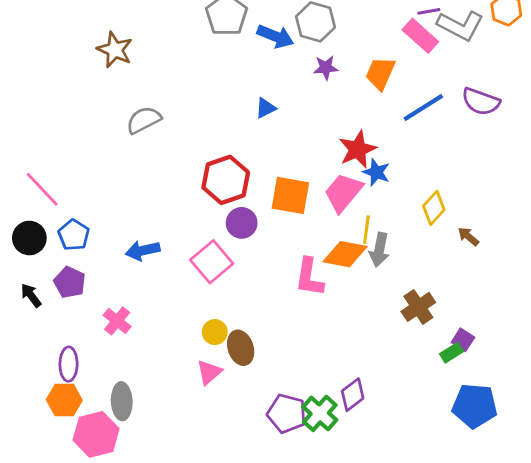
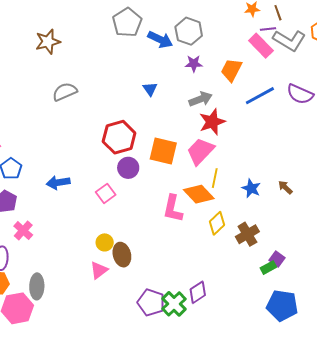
brown star: (115, 50) -> (48, 42), turned 30
blue triangle: (266, 108) -> (150, 89), turned -42
blue star: (376, 172) -> (251, 188), moved
yellow diamond: (434, 208) -> (217, 223), moved
gray arrow: (379, 250) -> (201, 99), moved, turned -125
orange diamond: (345, 254) -> (199, 194), turned 32
pink square: (212, 262) -> (106, 193), size x0.7
pink cross: (117, 321) -> (23, 230), moved

